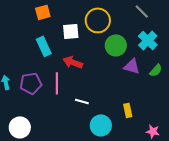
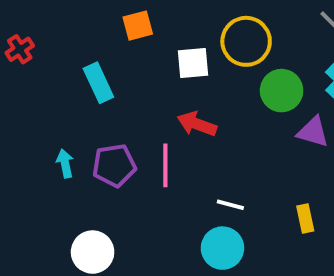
cyan rectangle: (44, 46) -> (98, 83), moved
white line: (82, 101) -> (230, 205), moved
cyan circle: (101, 125) -> (222, 248), moved

